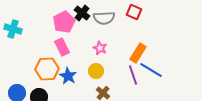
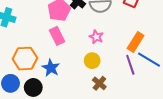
orange hexagon: (47, 69) -> (25, 59), moved
blue star: (68, 76) -> (51, 68), moved

